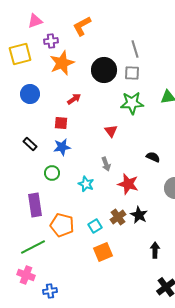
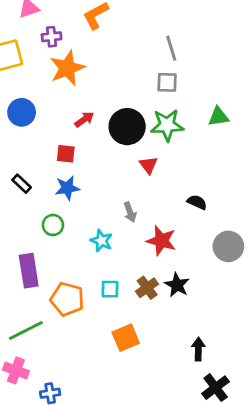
black circle: (104, 70) -> (127, 127), moved
red triangle: (111, 131) -> (149, 165), moved
cyan square: (95, 226) -> (110, 289), moved, turned 32
black arrow: (155, 250) -> (198, 349), moved

